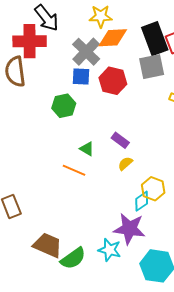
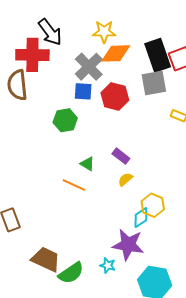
cyan star: (110, 250) -> (108, 265), size x0.7

